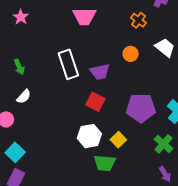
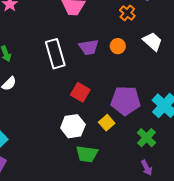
purple trapezoid: (100, 72) -> (89, 47), moved
yellow square: (118, 140) -> (107, 123), moved

